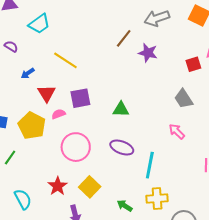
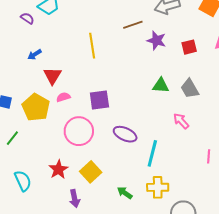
brown line: (124, 38) -> (133, 25), turned 30
purple semicircle: (11, 46) -> (27, 18), moved
yellow line: (65, 60) -> (92, 46), moved, turned 45
red square: (193, 64) -> (189, 47), moved
purple square: (80, 98) -> (99, 100), moved
green triangle: (121, 109) -> (161, 85), moved

